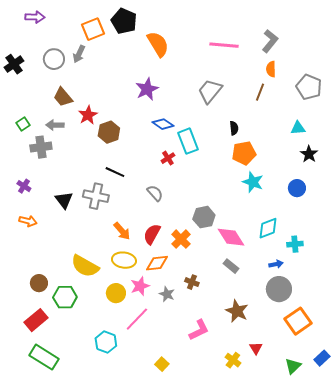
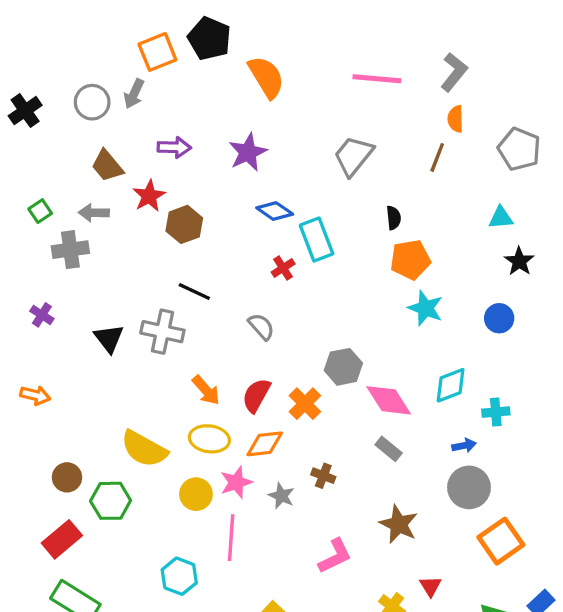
purple arrow: (35, 17) -> (174, 147), moved
orange arrow: (28, 221) -> (35, 395), moved
pink line: (137, 319) -> (231, 538), turned -40

